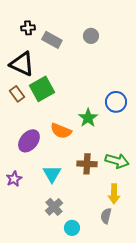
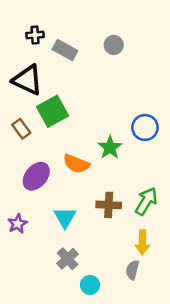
brown rectangle: (17, 94) -> (21, 129), moved
green arrow: (117, 161) -> (146, 201), turned -75

